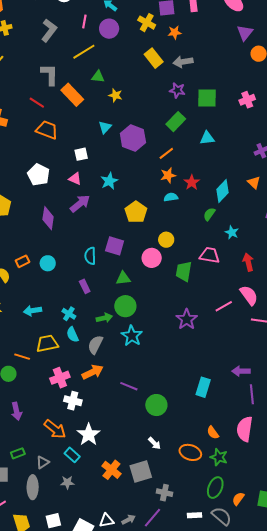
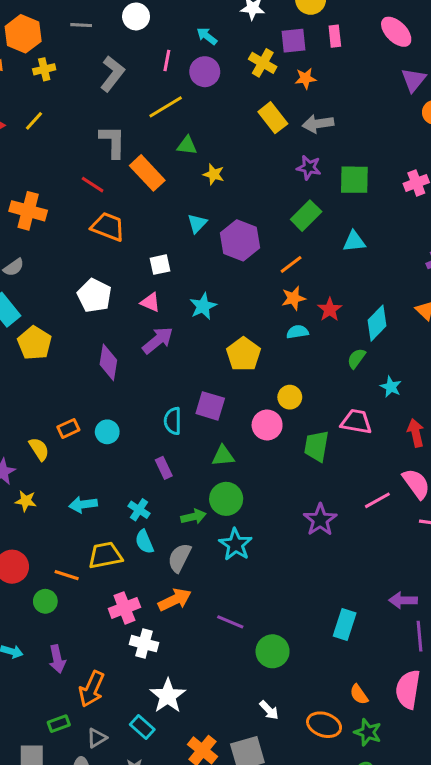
orange arrow: (55, 429) -> (92, 689), moved, turned 75

